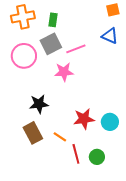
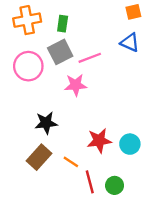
brown rectangle: (33, 133) -> (39, 157), turned 70

